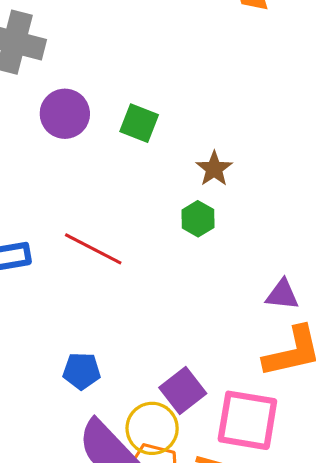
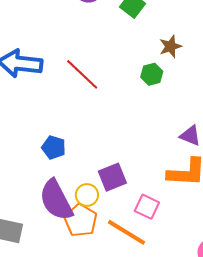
pink square: (247, 420) -> (147, 207), size x0.6
yellow circle: (152, 428) -> (87, 195), size x0.7

